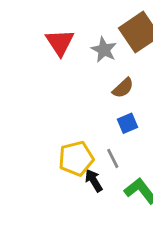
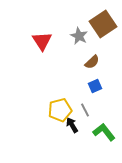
red triangle: (60, 42) -> (42, 41), moved

